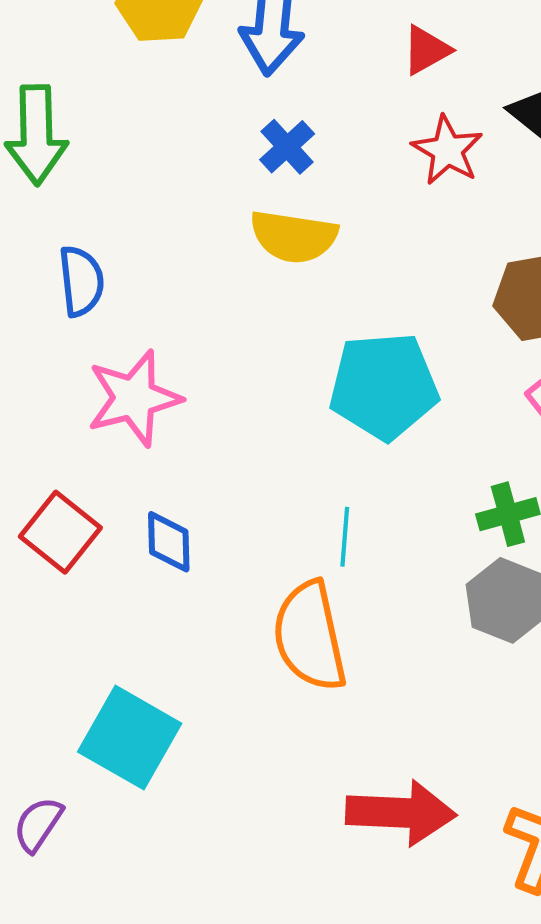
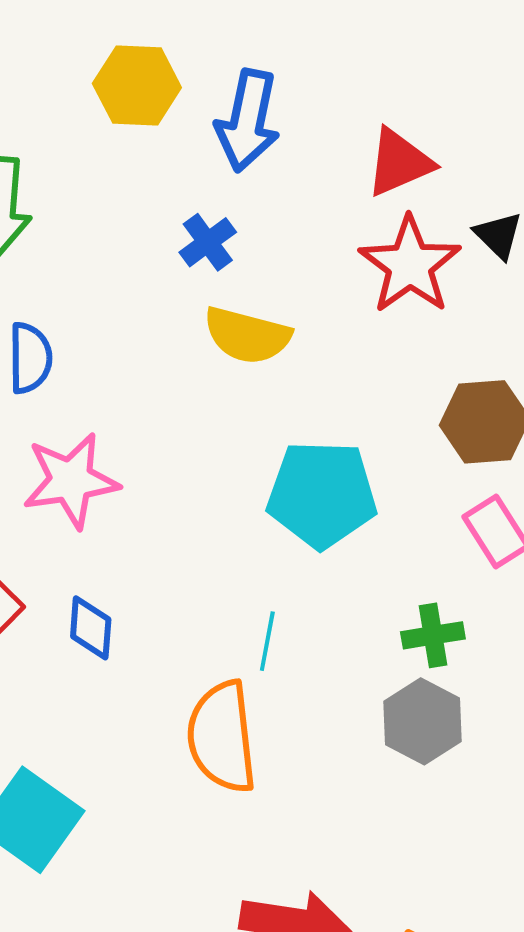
red triangle: (426, 50) -> (399, 162), size x1.4
blue cross: (287, 147) -> (208, 242), moved
red star: (447, 150) -> (410, 265), size x1.4

